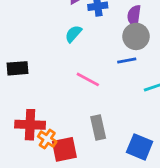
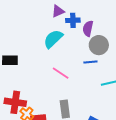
purple semicircle: (134, 16) -> (88, 28), moved
cyan semicircle: (73, 34) -> (53, 39), size x1.5

